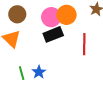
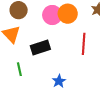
black rectangle: (53, 34) -> (40, 47), moved
blue star: (39, 72) -> (59, 81), moved

